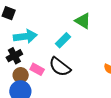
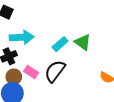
green triangle: (83, 21) -> (83, 42), moved
black semicircle: (60, 67) -> (55, 71), turned 85

